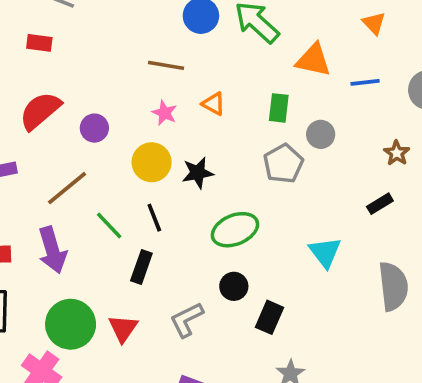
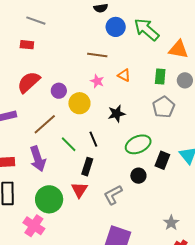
gray circle: (321, 134) -> (185, 80), moved
yellow circle: (152, 162) -> (79, 103), moved
black rectangle: (269, 317) -> (162, 160), moved
red triangle: (123, 328) -> (79, 190), moved

